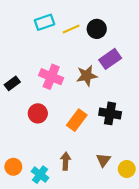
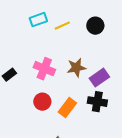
black circle: (97, 29) -> (95, 26), moved
purple rectangle: (110, 59) -> (99, 78), moved
red circle: (38, 113) -> (42, 102), moved

